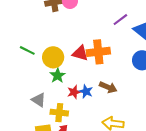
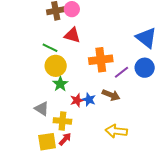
purple line: (120, 20) -> (122, 72), moved
green line: (27, 50) -> (50, 48), moved
red triangle: (80, 53) -> (72, 35), moved

